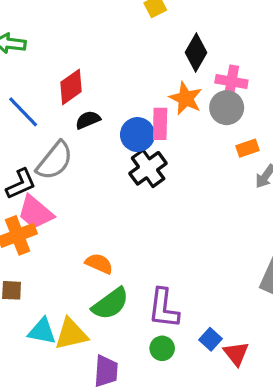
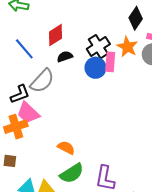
black cross: (148, 168) -> (98, 47), moved

